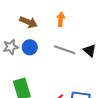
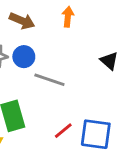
gray line: (65, 50) -> (49, 80), moved

